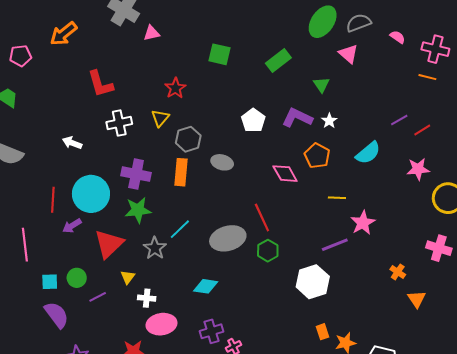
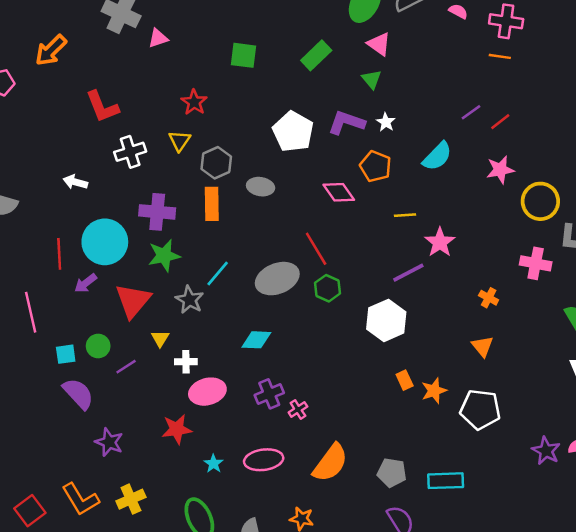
pink triangle: (348, 54) -> (379, 44), moved
white pentagon: (253, 120) -> (293, 132), size x1.4
orange triangle: (417, 299) -> (482, 346), moved

